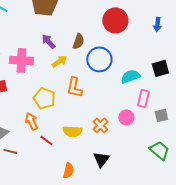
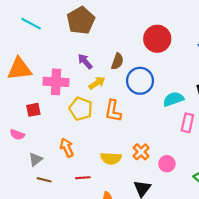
yellow pentagon: (44, 98) -> (81, 109), moved
pink circle: (126, 117) -> (167, 164), moved
red line: (46, 140) -> (83, 178), moved, turned -40

